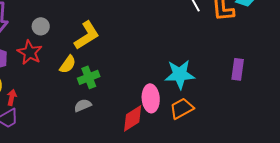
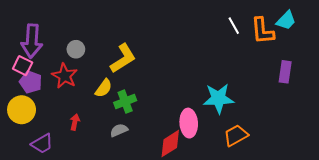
purple rectangle: (238, 69) -> (285, 72), moved
red arrow: (12, 97) -> (75, 122), moved
orange trapezoid: (182, 108) -> (236, 135), moved

